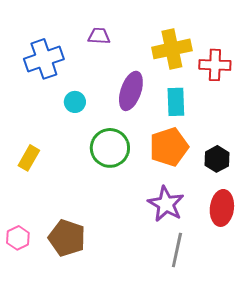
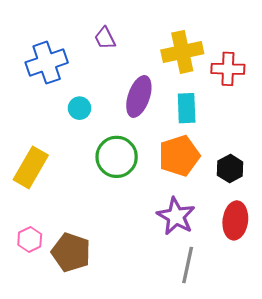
purple trapezoid: (99, 36) -> (105, 38), turned -120
yellow rectangle: (29, 158) -> (31, 167), size x1.5
pink hexagon: (18, 238) -> (30, 240), moved

